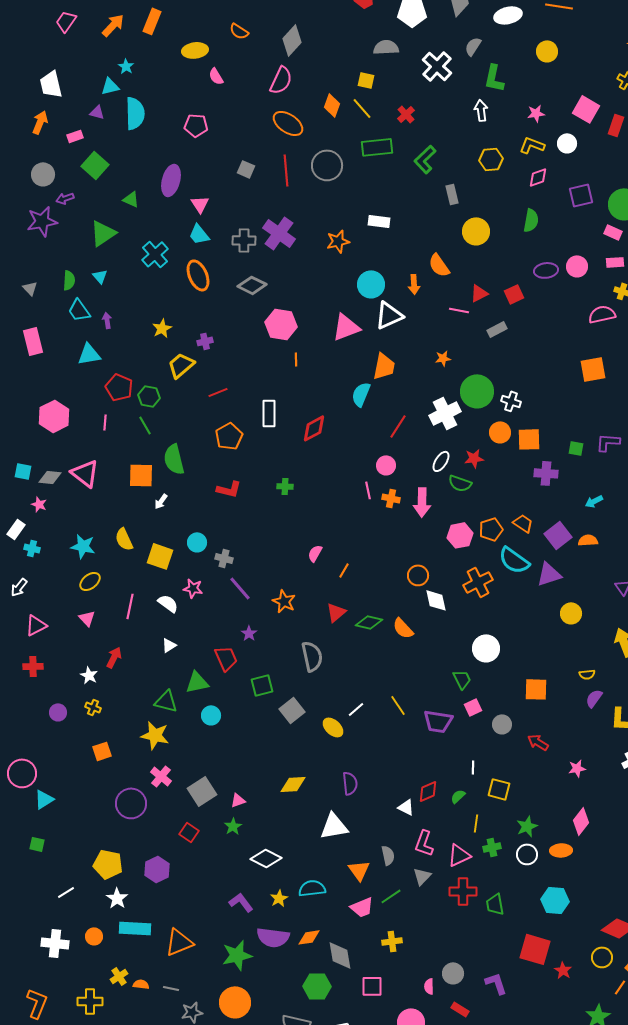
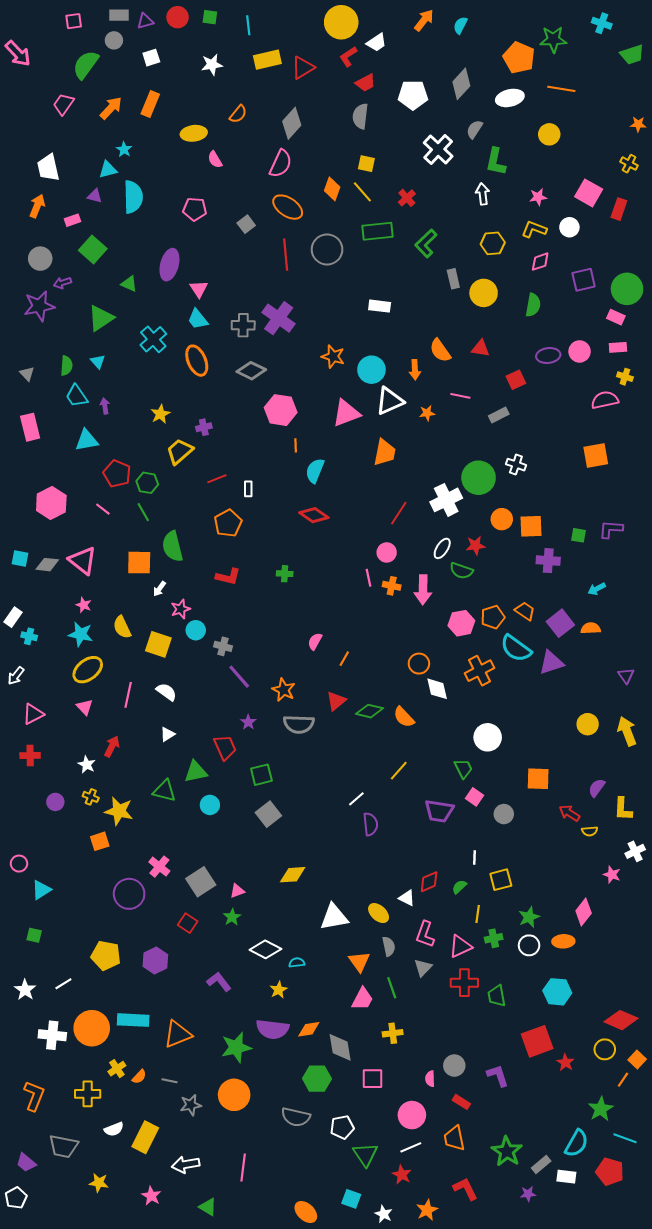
orange semicircle: (239, 31) -> (238, 114), turned -84
gray semicircle: (386, 47) -> (360, 116), moved, turned -80
gray square: (246, 169) -> (246, 224), moved, turned 30
yellow circle: (476, 231) -> (484, 293), moved
orange star: (338, 241) -> (333, 357), moved, turned 30
red triangle: (479, 293) -> (481, 348), moved, turned 36
orange star: (443, 358) -> (427, 413), moved
cyan semicircle: (361, 394) -> (315, 471), moved
white cross: (511, 401) -> (516, 465), moved
white rectangle: (269, 413) -> (248, 489), moved, size x0.6
pink line: (105, 422) -> (103, 509), turned -56
red diamond: (314, 428) -> (314, 515), turned 64
pink star: (39, 504) -> (84, 605), moved
yellow ellipse: (90, 581) -> (88, 670), size x1.4
pink star: (193, 588) -> (181, 609), moved, turned -30
yellow circle: (571, 613) -> (588, 724), moved
gray semicircle: (312, 656) -> (299, 724), moved, turned 104
yellow semicircle: (587, 674) -> (590, 831), moved
yellow line: (398, 705) -> (399, 771), moved, turned 75
pink square: (473, 707) -> (475, 797), turned -30
gray square: (292, 710) -> (268, 814), moved
yellow ellipse: (333, 727) -> (379, 913), moved
yellow star: (155, 735) -> (119, 811), moved
red arrow: (538, 742) -> (569, 813), moved
pink star: (577, 768) -> (612, 875), moved, turned 30
pink circle: (22, 773) -> (19, 864), size x0.6
purple semicircle: (350, 783) -> (370, 824), moved
yellow square: (499, 789) -> (501, 880), turned -30
cyan semicircle: (312, 888) -> (297, 963), moved, size x0.6
green line: (391, 896) -> (392, 988), turned -75
white star: (117, 898) -> (25, 990), moved
purple L-shape: (241, 902) -> (219, 982), moved
pink trapezoid: (362, 907) -> (362, 999), turned -40
orange circle: (94, 936) -> (92, 1028), size x2.0
red square: (535, 949) -> (537, 1041), turned -36
orange semicircle: (141, 984) -> (139, 1077), turned 126

